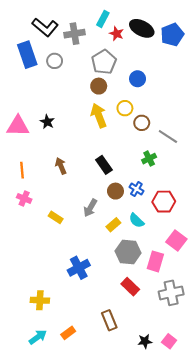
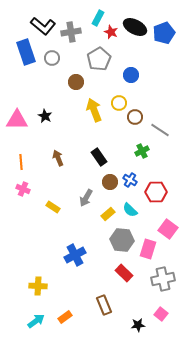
brown circle: (99, 86) -> (76, 82), moved
pink square: (169, 341) -> (161, 314), moved

